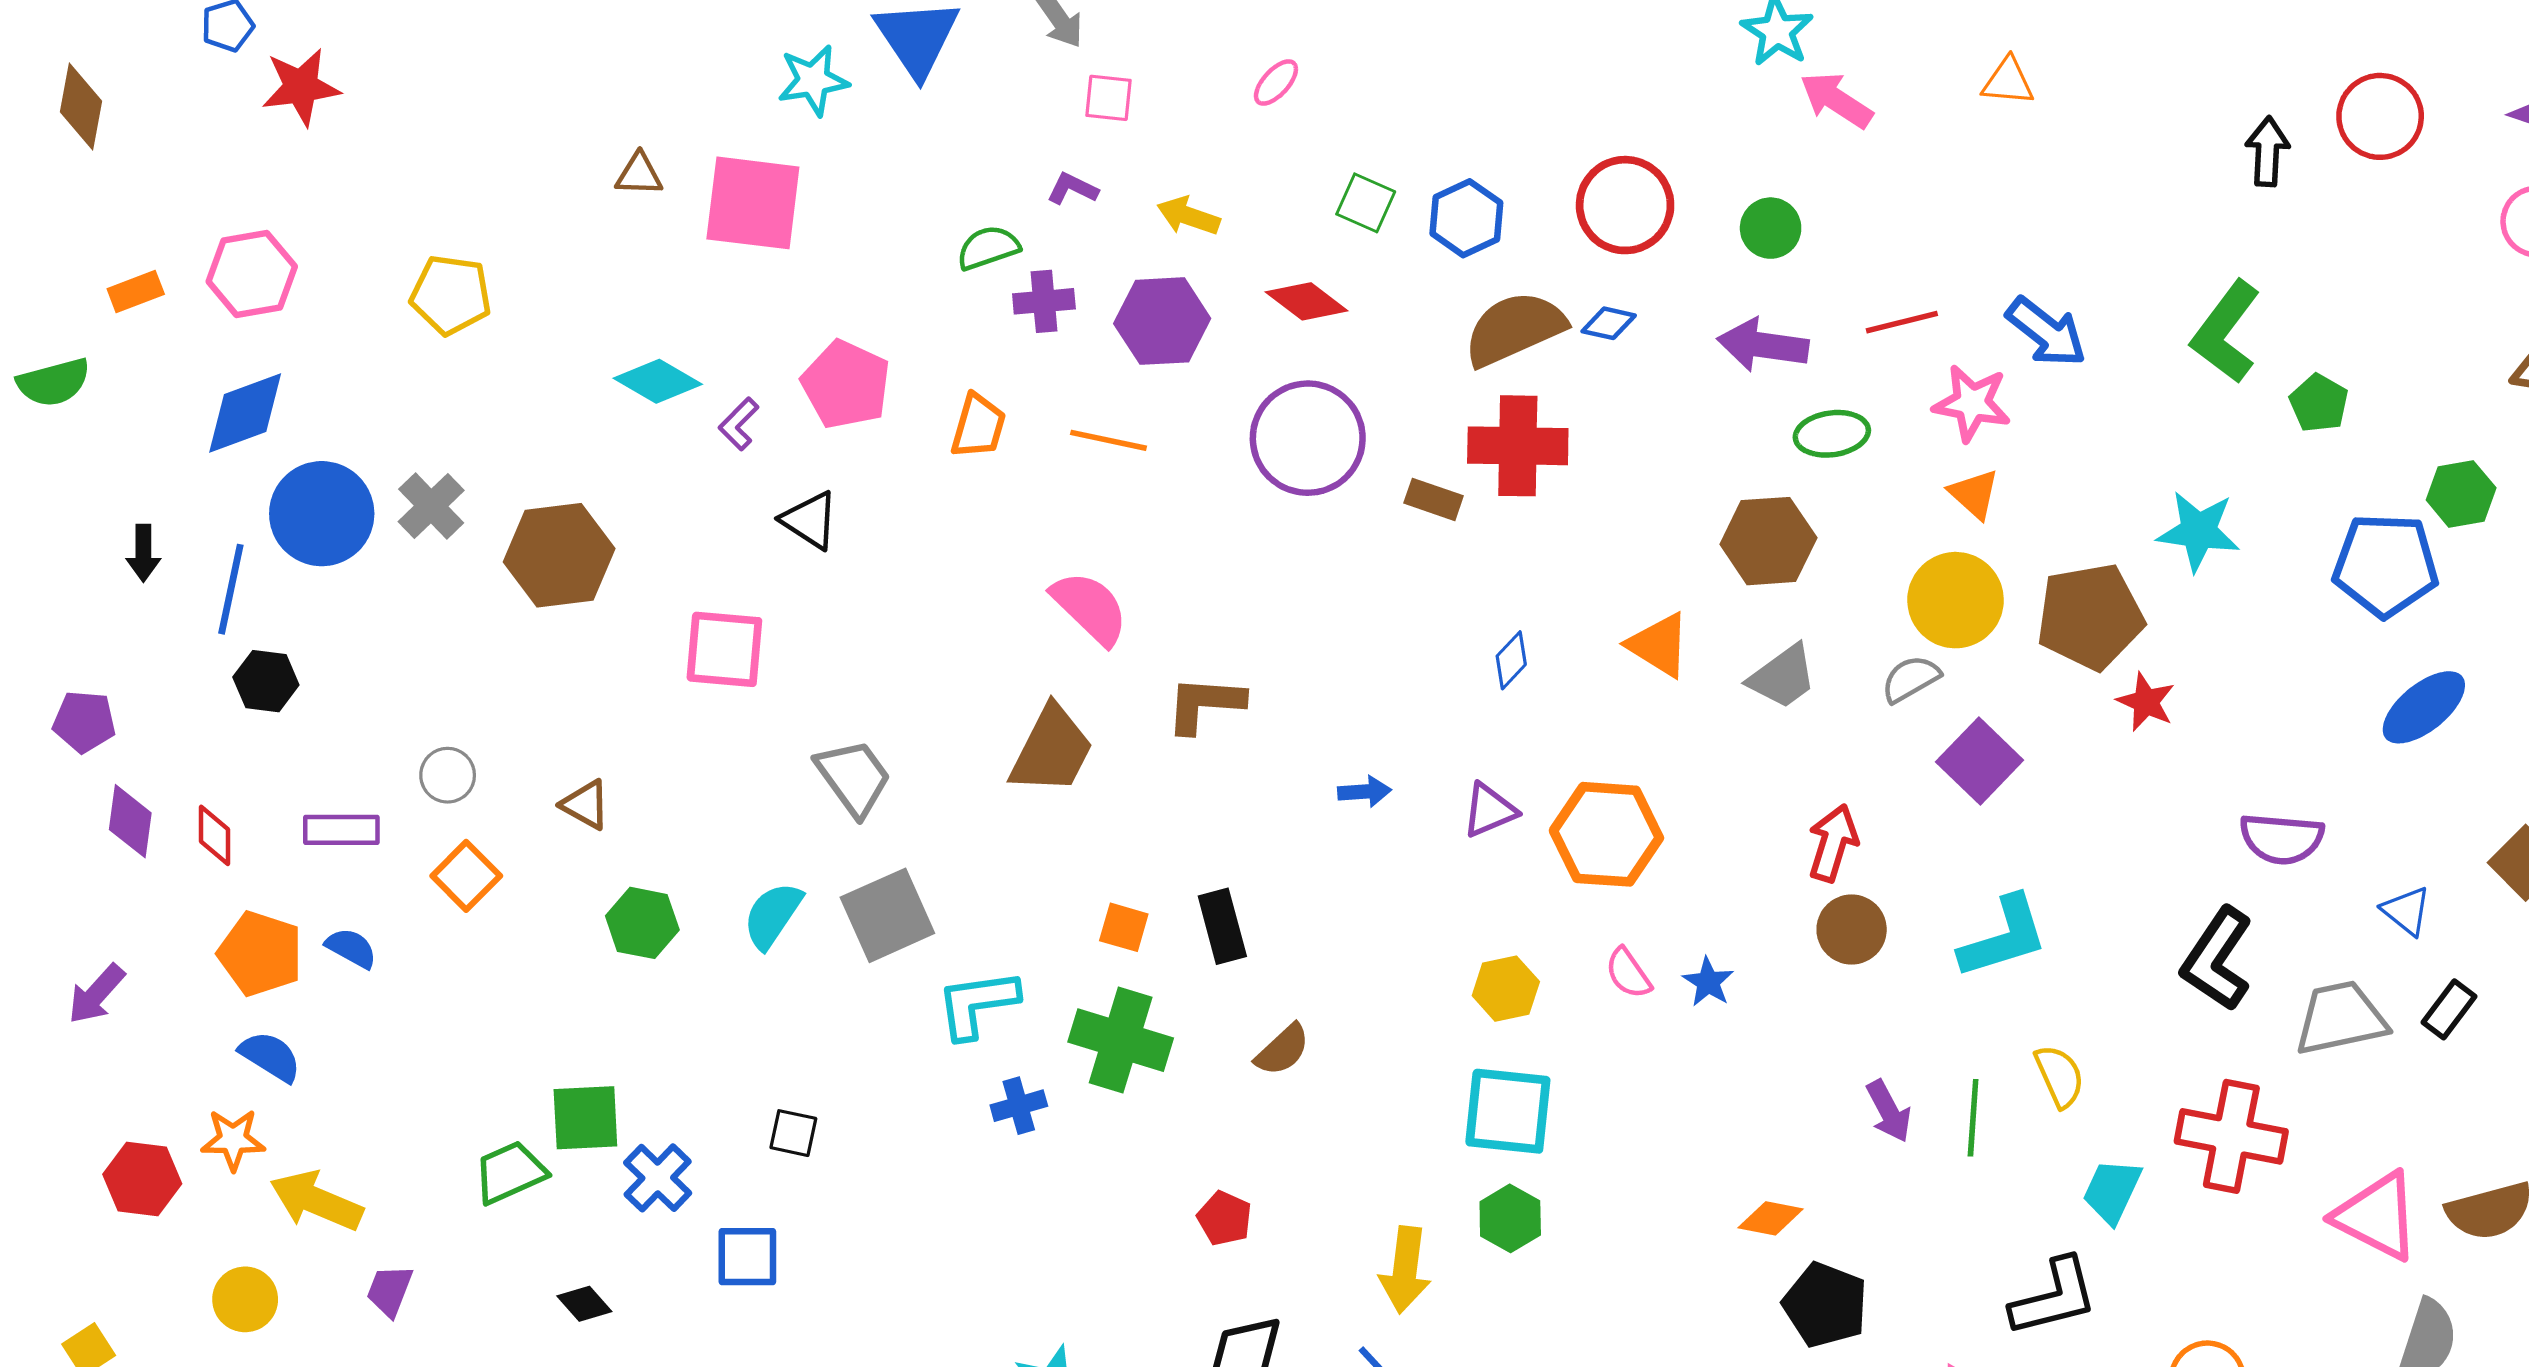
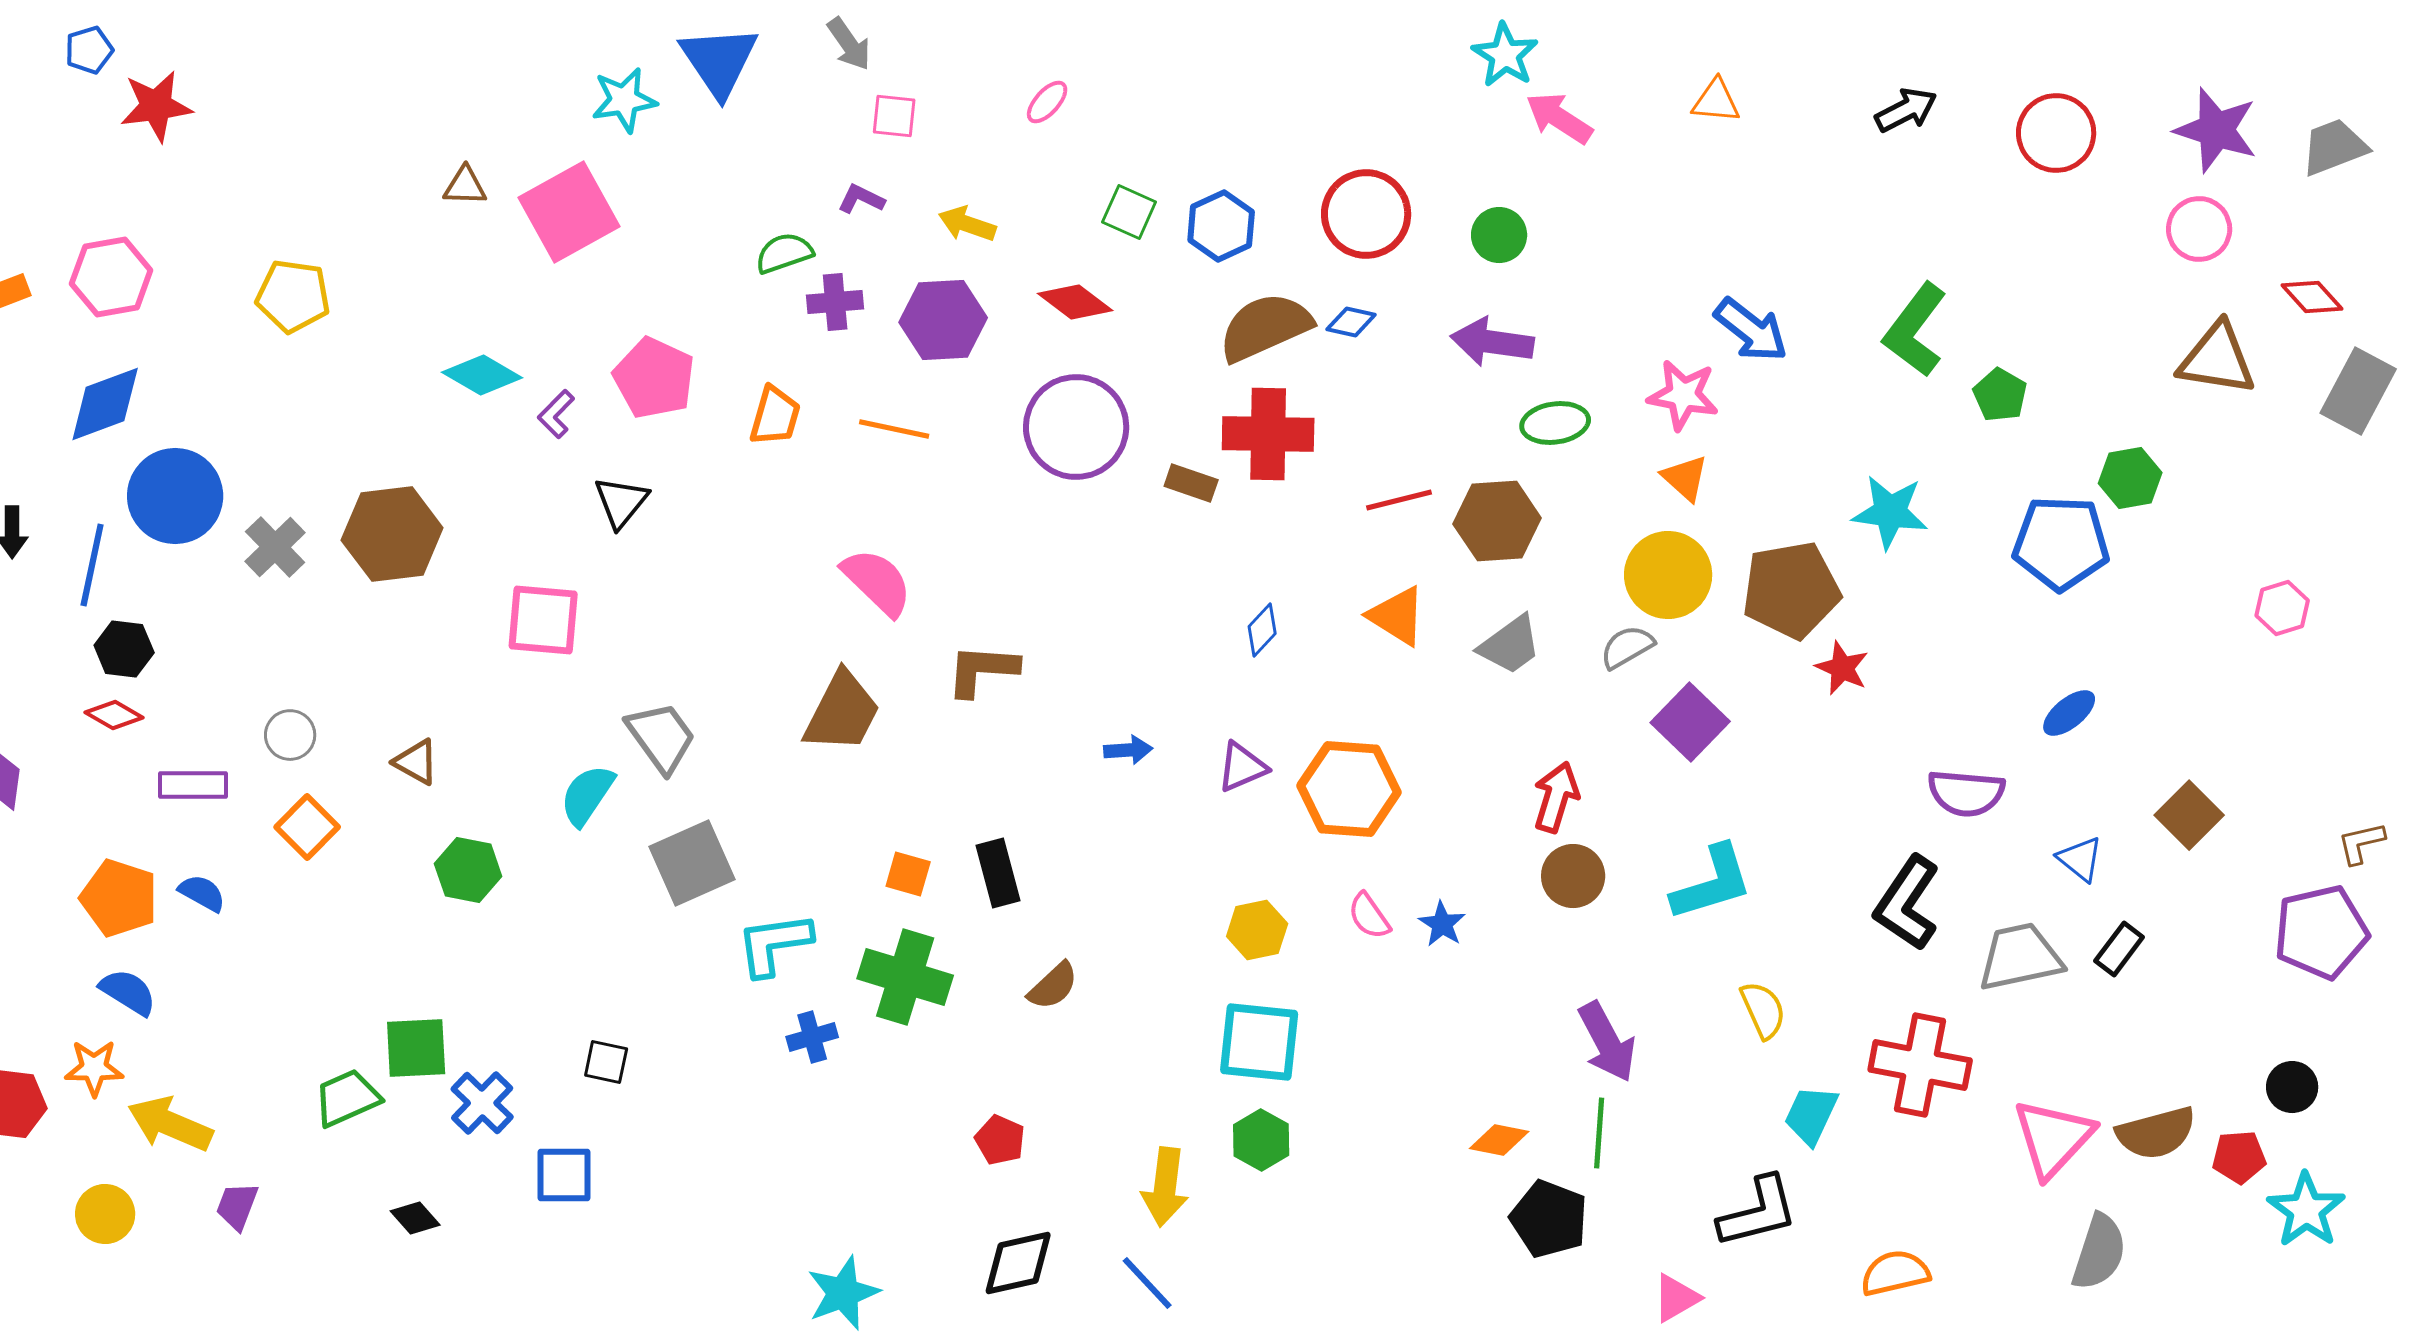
black arrow: (2267, 151) -> (1906, 110), moved, turned 60
pink square: (753, 203) -> (569, 212), turned -36
red line: (1902, 322) -> (1399, 500), moved
gray cross: (431, 506) -> (275, 547), moved
black triangle: (810, 520) -> (621, 502), turned 36
blue ellipse: (2424, 707) -> (2069, 713), moved, size x0.7
red diamond: (214, 835) -> (114, 715), moved, turned -60
cyan semicircle: (773, 915) -> (587, 795), moved
purple arrow: (1889, 1111) -> (1607, 1042), size x1.4
green line: (1973, 1118) -> (1599, 1133), moved
pink triangle: (2377, 1216) -> (2053, 1138), turned 46

